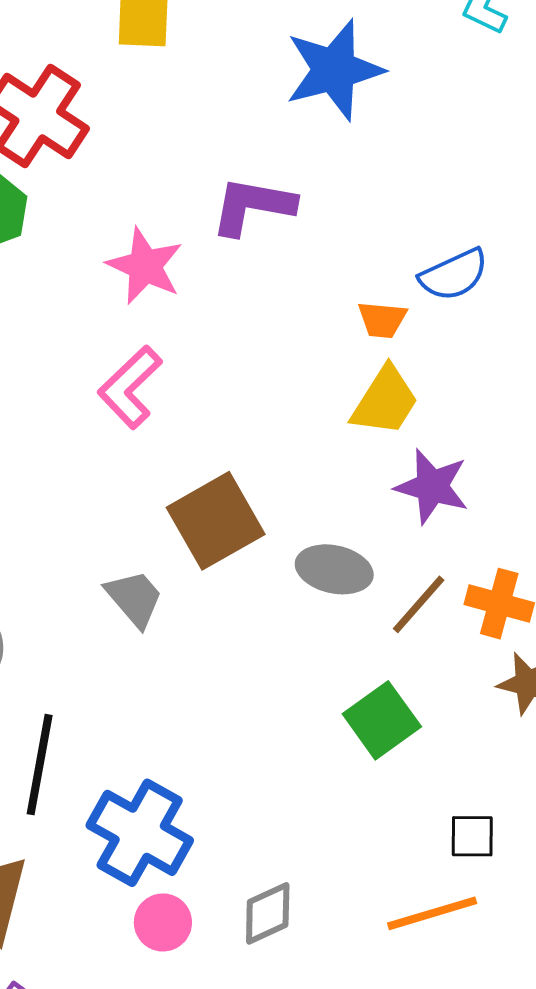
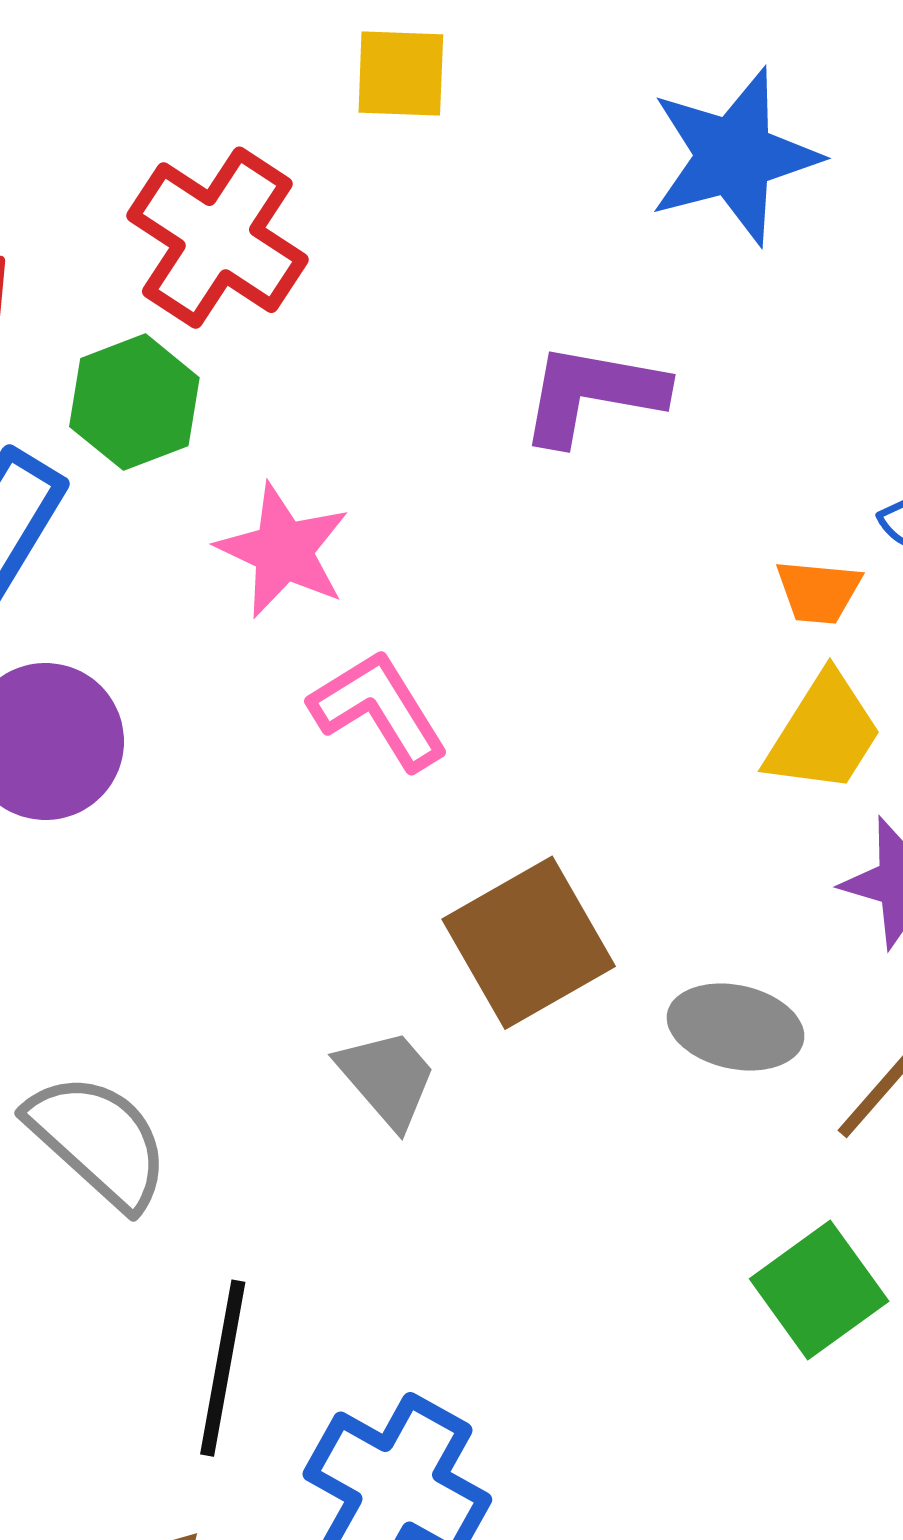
pink star: (145, 266) -> (283, 551), moved
pink L-shape: (130, 387) -> (379, 710), turned 102

